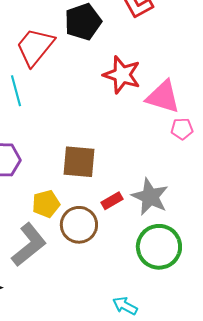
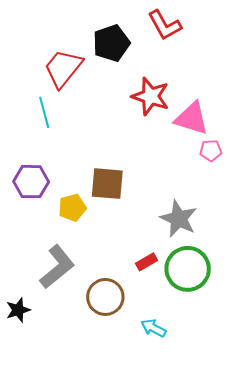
red rectangle: (112, 201) -> (146, 262), moved
yellow pentagon: (46, 204) -> (72, 208), moved
brown circle: (79, 225) -> (105, 297), moved

